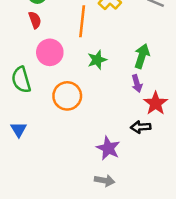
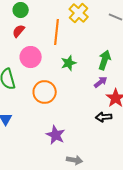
red semicircle: (35, 20) -> (19, 31), turned -120
purple arrow: (137, 83) -> (101, 82), turned -112
purple star: (108, 148) -> (56, 135), moved

